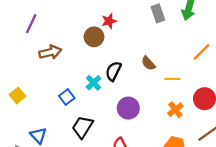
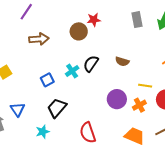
brown semicircle: (148, 63) -> (122, 61), turned -40
yellow line: (172, 79) -> (145, 86), moved
purple circle: (128, 108) -> (117, 99), moved

